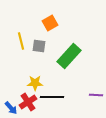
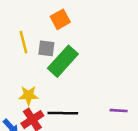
green rectangle: (69, 56) -> (63, 61), moved
yellow star: (35, 83) -> (29, 95), moved

